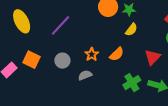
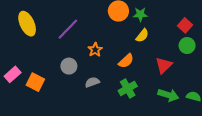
orange star: (92, 54) -> (95, 50), moved
orange square: (31, 60) -> (35, 82), moved
green cross: (132, 83) -> (128, 88), moved

